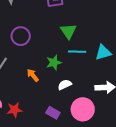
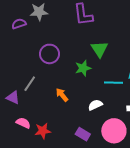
cyan line: (77, 52) -> (113, 83), moved
green star: (54, 62) -> (83, 68), moved

